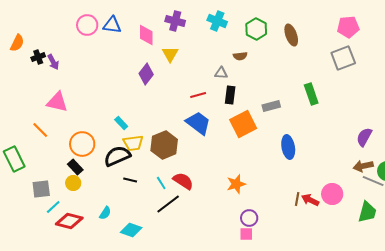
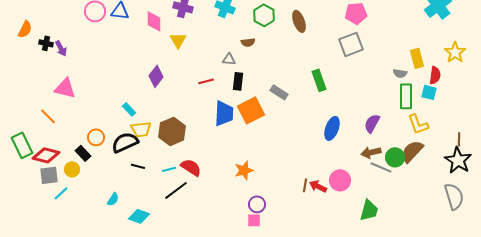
black cross: (38, 57) -> (46, 43), turned 32
purple diamond: (146, 74) -> (156, 76), moved
gray rectangle: (271, 106) -> (279, 92), turned 48
blue trapezoid: (198, 123) -> (224, 113), moved, turned 56
orange circle: (82, 144) -> (96, 137), moved, size x0.7
blue ellipse: (288, 147) -> (332, 128), moved, turned 30
yellow circle: (73, 183) -> (72, 169), moved
cyan line: (161, 183) -> (169, 169), turned -72
green trapezoid: (367, 212) -> (369, 210), moved
red diamond: (69, 221) -> (46, 155), moved

